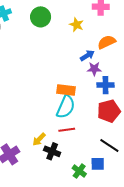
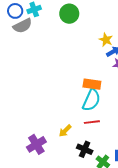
yellow star: (76, 25) -> (106, 40), moved
black cross: (52, 151) -> (85, 149), moved

